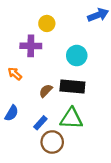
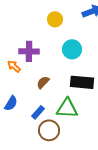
yellow circle: (47, 23) -> (55, 19), moved
purple cross: (31, 46) -> (29, 51), moved
black rectangle: (72, 86) -> (82, 82), moved

